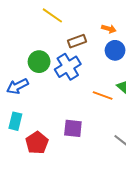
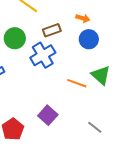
green circle: (39, 62) -> (15, 38), moved
purple square: (73, 128) -> (48, 115), turned 36

